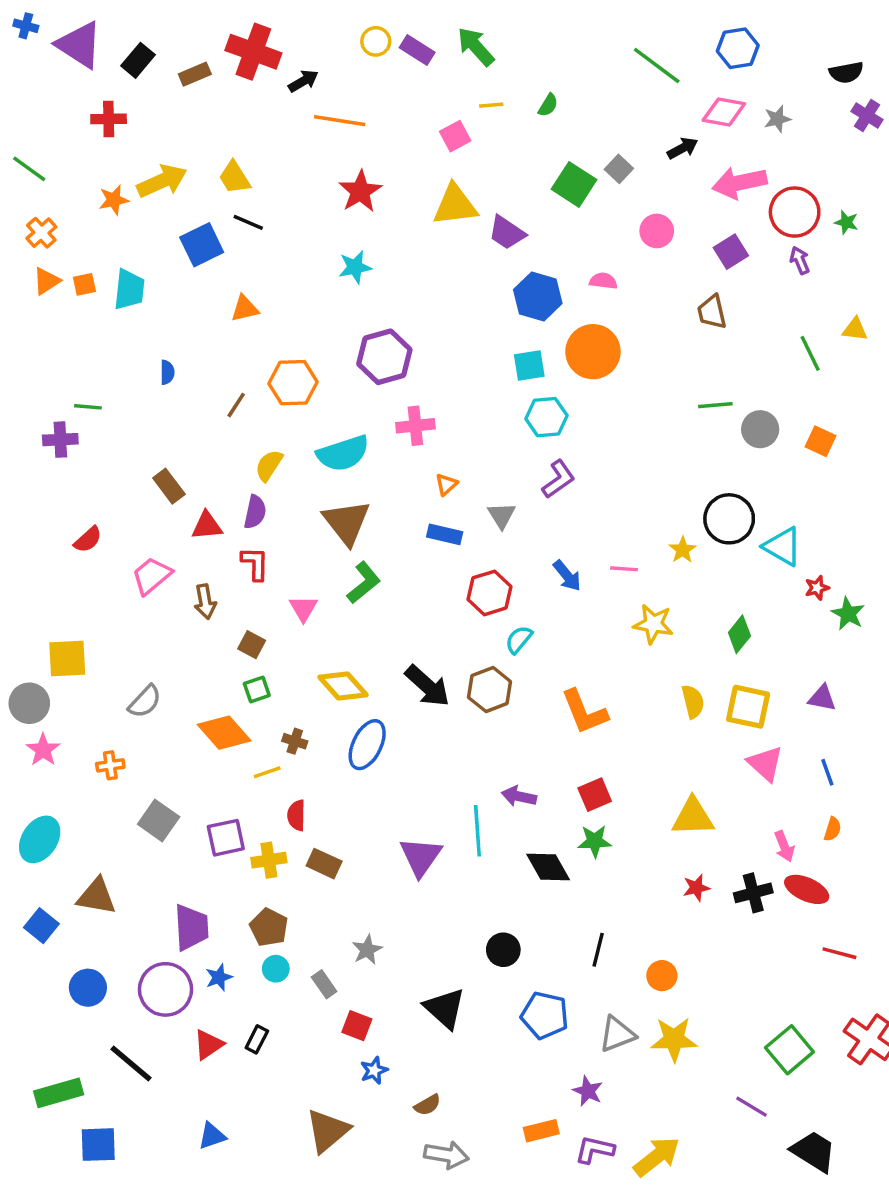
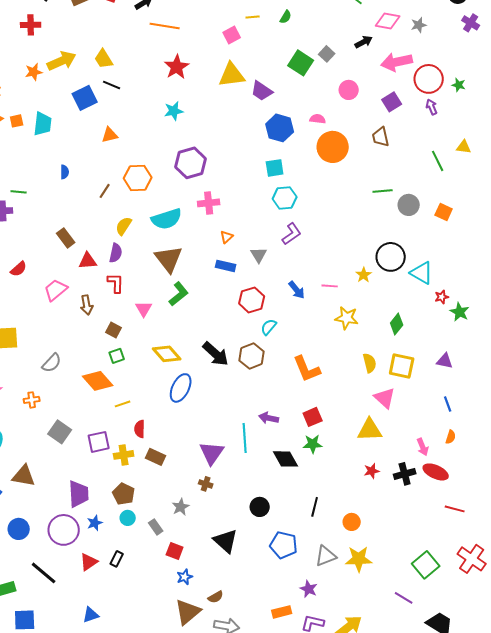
orange circle: (593, 352) -> (333, 147), moved
brown cross: (295, 741) -> (206, 484), moved
pink triangle: (765, 764) -> (385, 398), moved
brown triangle: (327, 1131) -> (188, 612), moved

